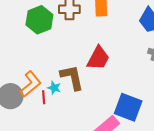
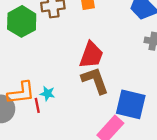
brown L-shape: (72, 77) -> (95, 80), moved
orange L-shape: (30, 84) -> (21, 93), turned 40

